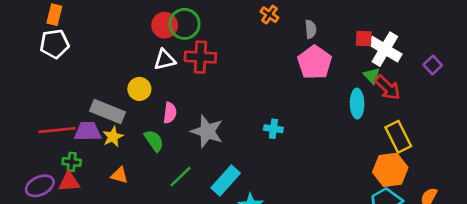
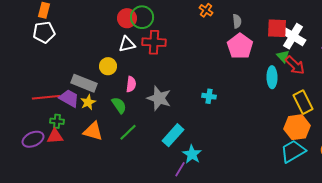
red square: (364, 38) -> (277, 28), size x1.5
purple trapezoid: (88, 131) -> (69, 98), turned 30
orange triangle: (119, 175) -> (93, 131), size x1.5
green line: (181, 177) -> (128, 132), moved

